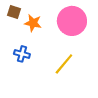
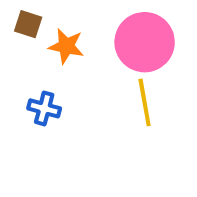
yellow line: (64, 64) -> (145, 102), moved, turned -50

